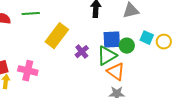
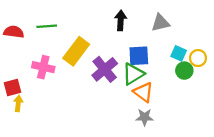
green circle: (127, 46) -> (184, 71), moved
purple cross: (82, 52) -> (105, 69), size x1.6
pink cross: (28, 71) -> (43, 67), moved

